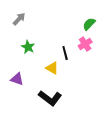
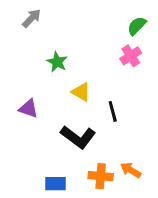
green star: (28, 47) -> (57, 62), moved
black line: (65, 53) -> (113, 111), moved

